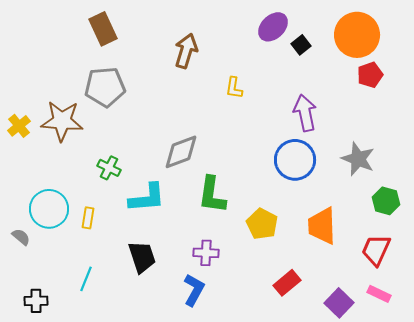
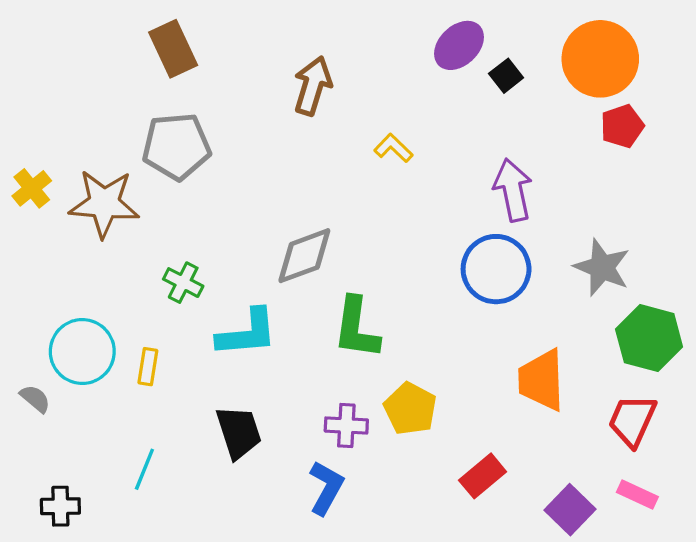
yellow L-shape: (234, 88) -> (393, 148), turned 125
yellow cross: (19, 126) -> (32, 188), moved
green hexagon: (386, 201) -> (649, 338), size x1.4
yellow pentagon: (262, 224) -> (410, 409), moved

